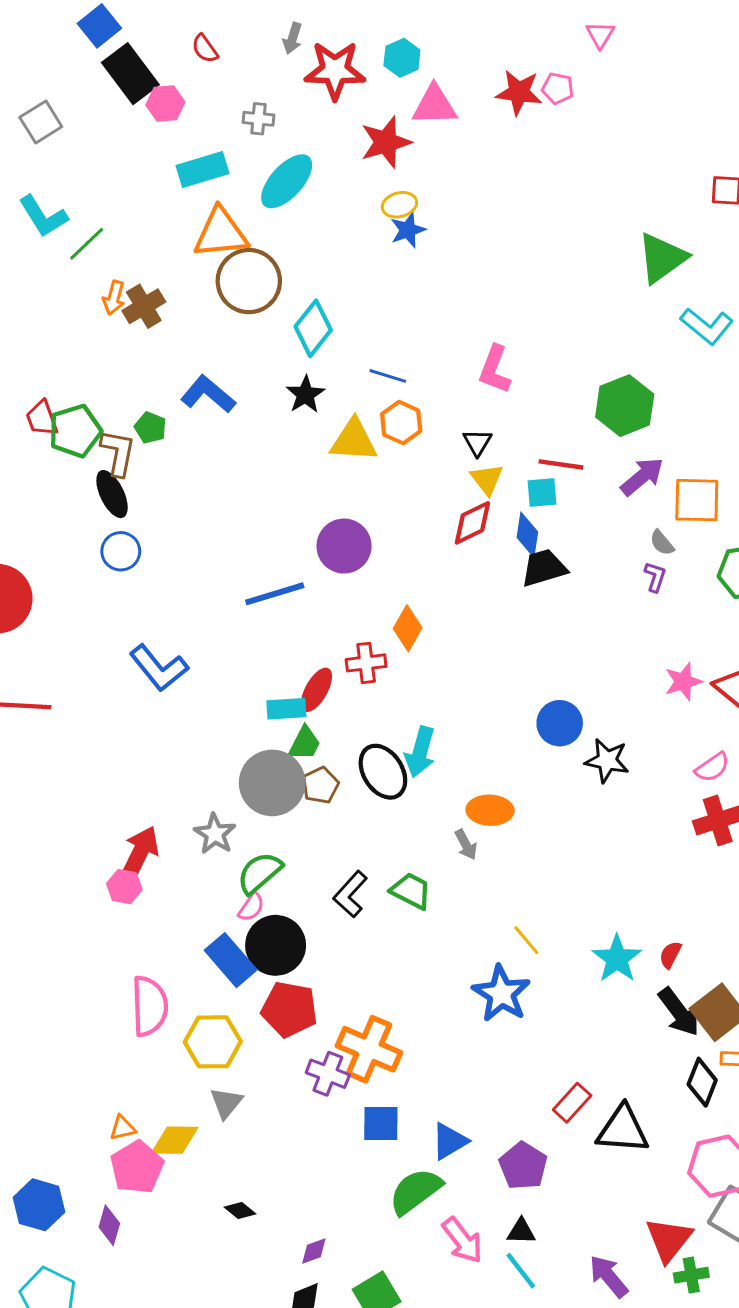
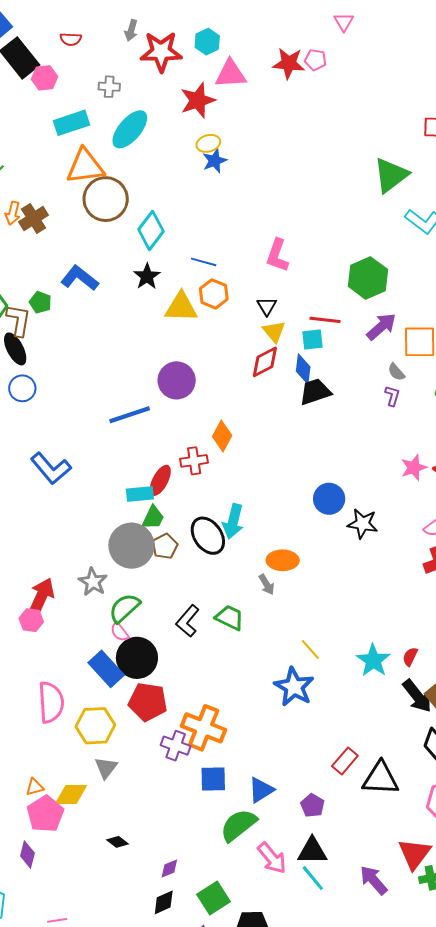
red semicircle: (205, 49) -> (71, 39), turned -50
pink semicircle: (251, 907) -> (119, 632), turned 110
purple pentagon: (523, 1166) -> (312, 805), size x0.7
black triangle: (521, 1231) -> (312, 851), size x1.5

